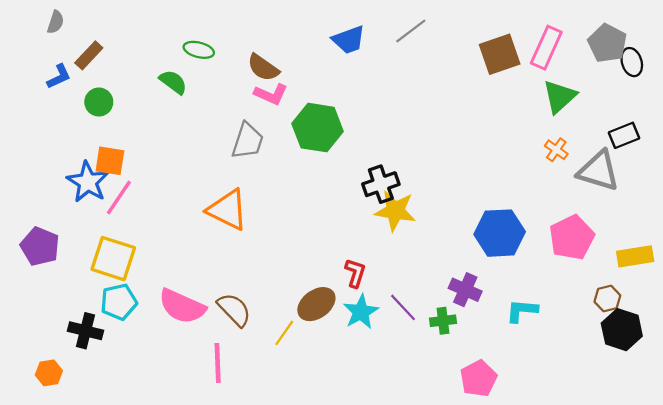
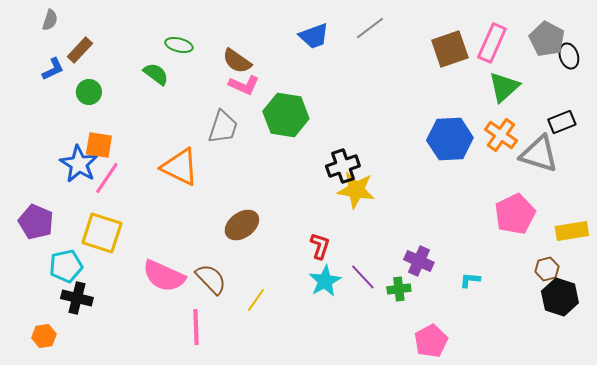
orange cross: (556, 150) -> (501, 135), size x1.5
orange triangle: (228, 210) -> (180, 167), moved
blue hexagon: (500, 233) -> (450, 139), moved
cyan pentagon: (119, 302) -> (66, 266), moved
brown ellipse: (316, 304) -> (242, 225), moved
cyan L-shape: (522, 311) -> (470, 280), size x0.7

